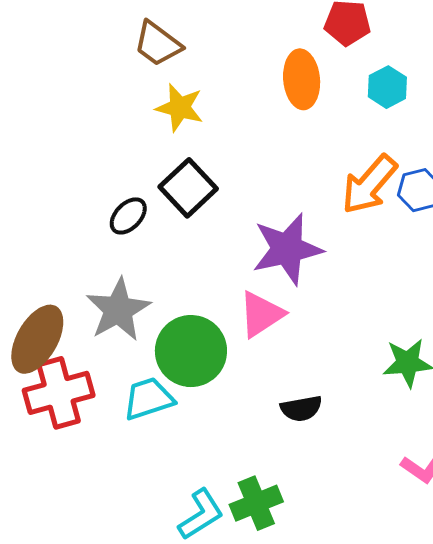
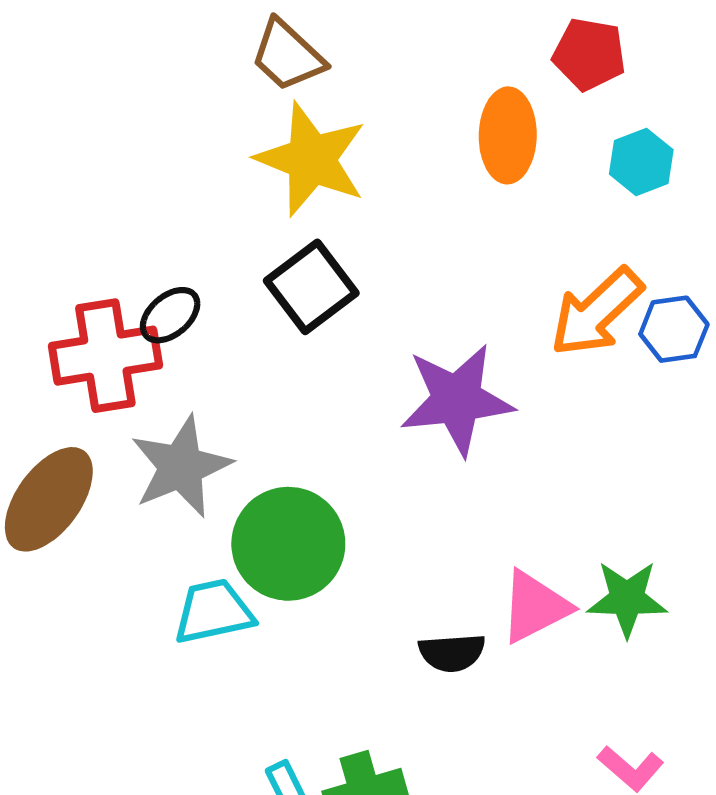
yellow star: (180, 108) -> (311, 159), size x1.5
black ellipse: (128, 216) -> (170, 315), moved
pink triangle: (261, 314) -> (535, 607), moved
red cross: (59, 393) -> (105, 356), moved

